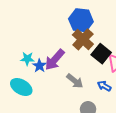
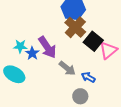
purple arrow: (55, 60) -> (47, 47), turned -75
blue arrow: (104, 86) -> (88, 77), moved

